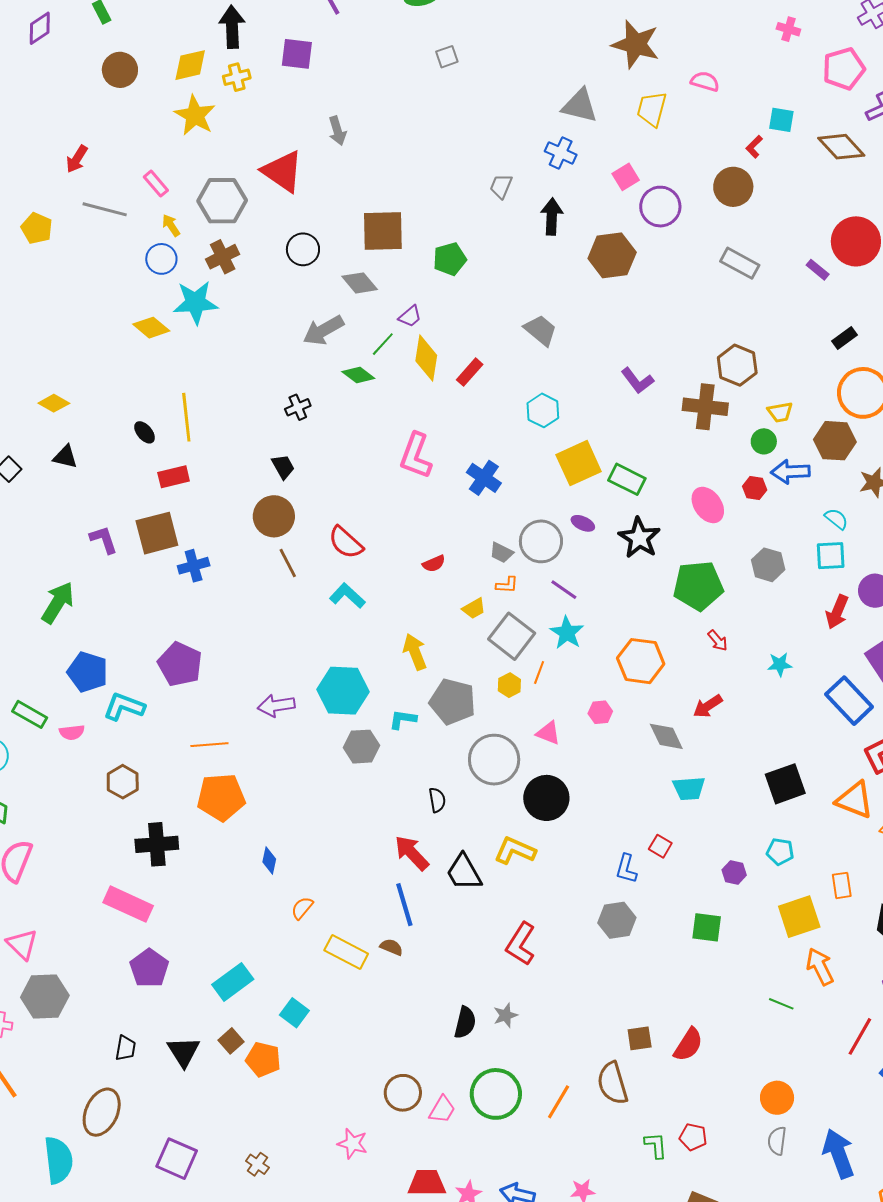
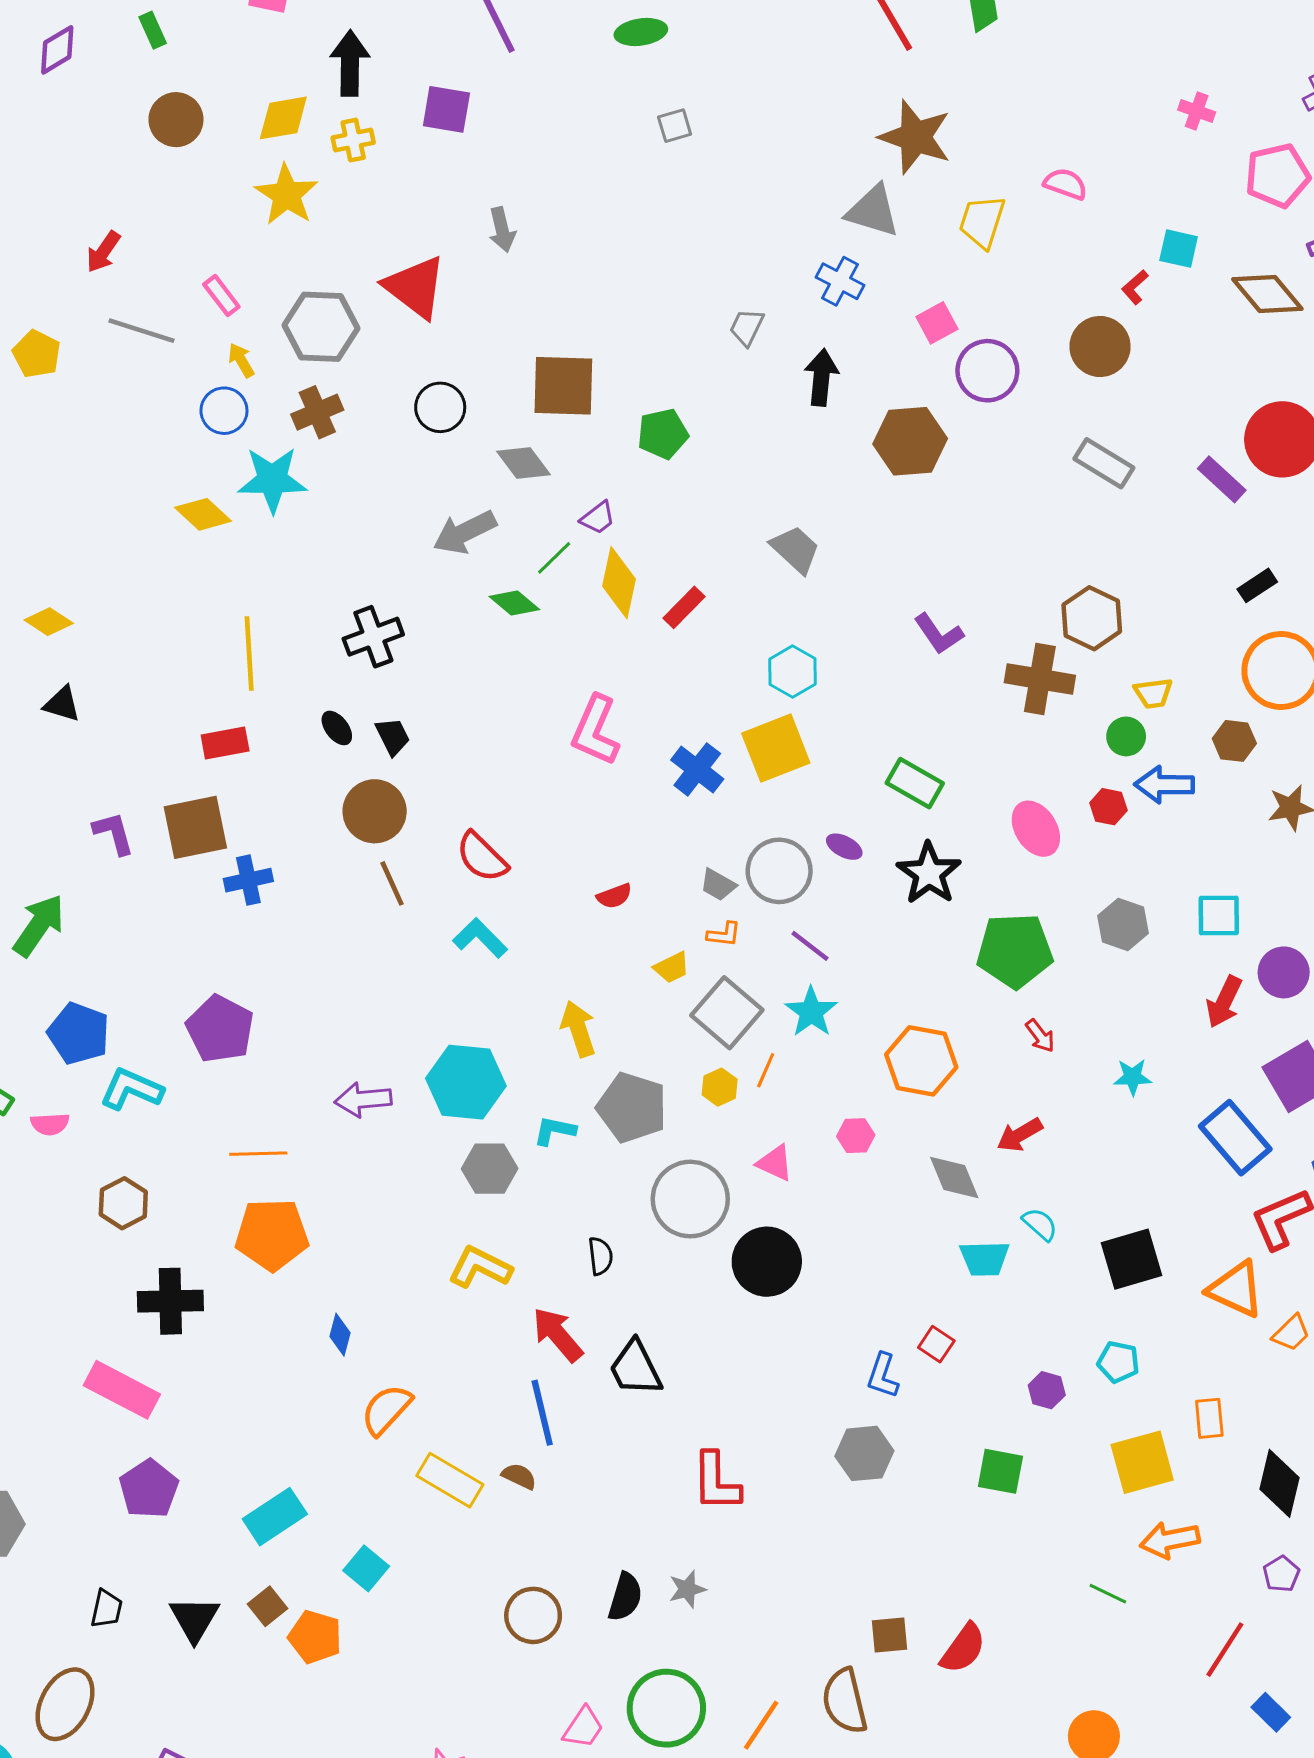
brown star: (636, 44) -> (915, 137), moved
purple rectangle: (818, 270) -> (1222, 479), size x1.4
black cross: (298, 407) -> (373, 637), moved, size x1.5
black ellipse: (145, 432) -> (337, 728), moved
brown hexagon: (835, 441) -> (1234, 741), size x0.7
yellow square: (579, 463) -> (776, 748), moved
cyan semicircle: (836, 519) -> (1040, 1224), moved
yellow L-shape: (515, 851) -> (480, 1267), moved
orange semicircle: (302, 908) -> (386, 1410), size x1.5
red L-shape: (521, 944) -> (716, 1482), turned -36
orange arrow: (820, 967) -> (1170, 1540), turned -78
brown circle: (403, 1093) -> (533, 1615), moved

